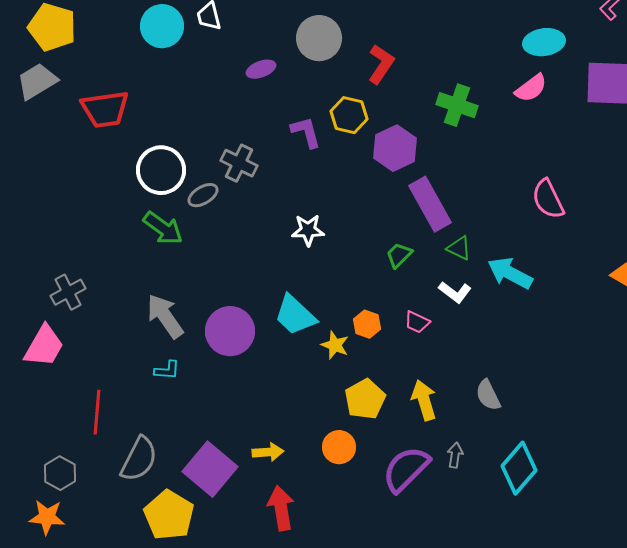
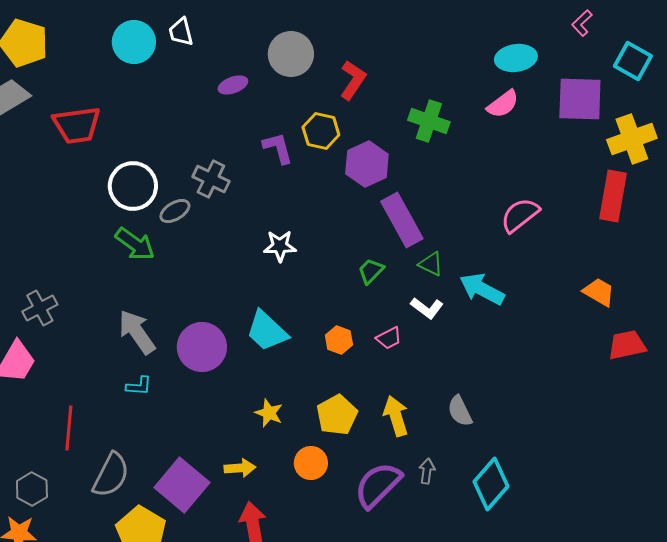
pink semicircle: (548, 199) -> (520, 215), turned 78
pink trapezoid: (417, 322) -> (389, 338), turned -52
yellow star: (335, 345) -> (269, 413), moved

